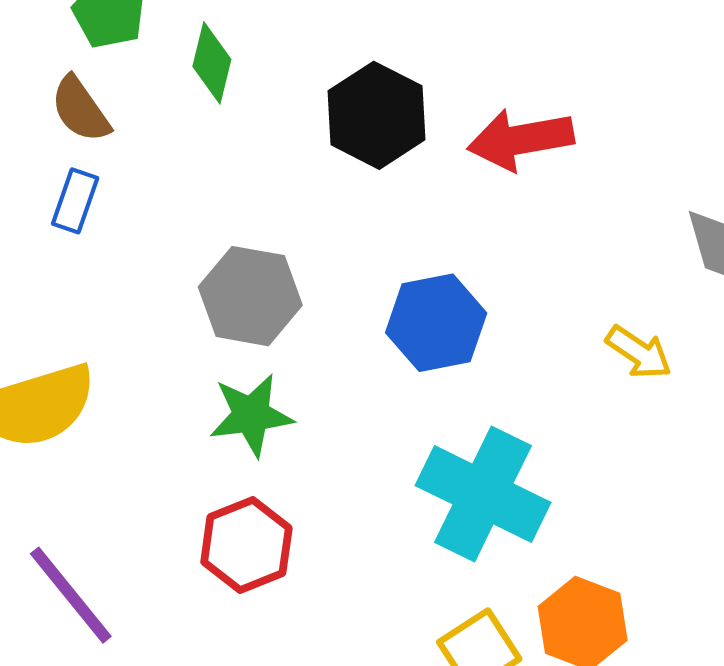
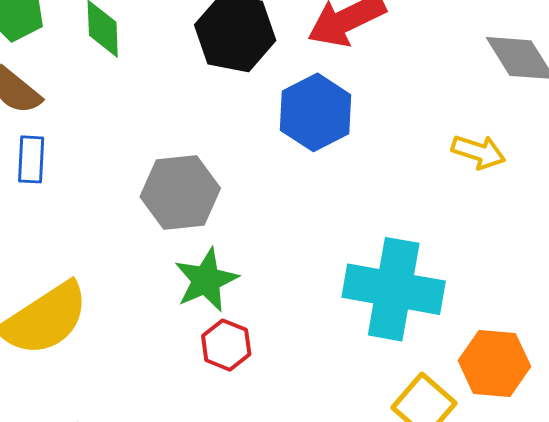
blue hexagon: (436, 323) -> (316, 112), moved
red hexagon: (246, 545) -> (226, 345), moved, size x0.7

